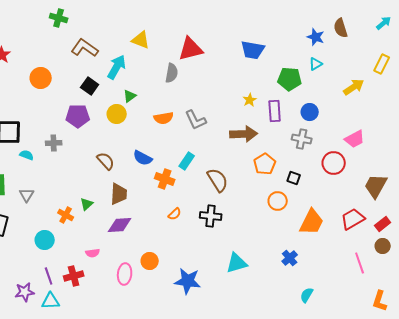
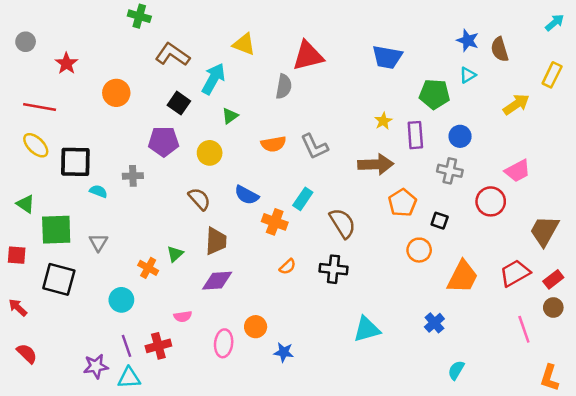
brown semicircle: (341, 28) -> (500, 49), moved
yellow circle: (117, 114) -> (210, 153), moved
blue star: (188, 281) -> (284, 352), moved, size x0.6

